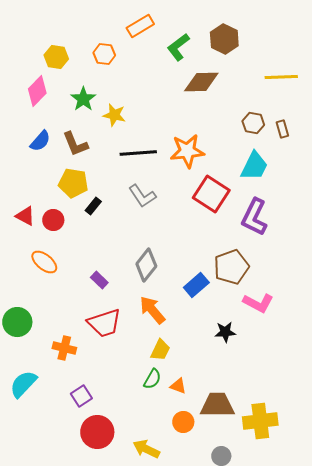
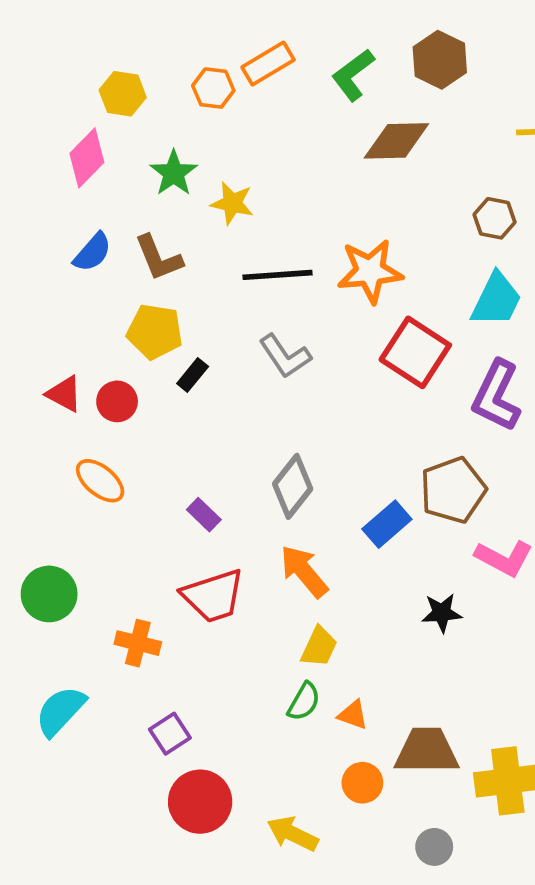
orange rectangle: (140, 26) -> (268, 64), moved

